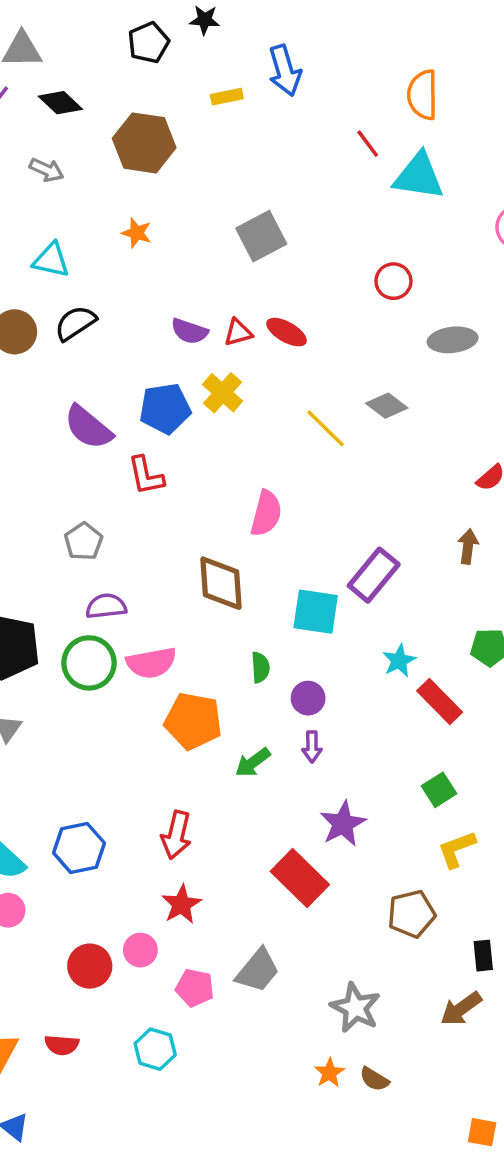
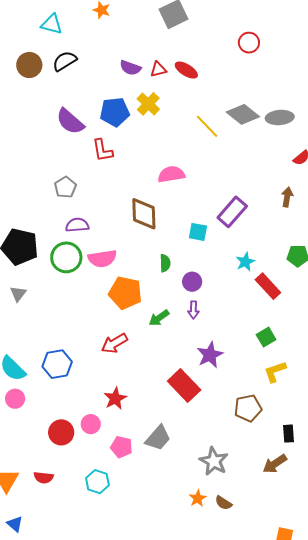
gray ellipse: (453, 340) -> (280, 117), moved
gray diamond: (387, 406) -> (243, 114), size x1.4
pink semicircle: (266, 513) -> (171, 174), turned -116
cyan square: (316, 612) -> (198, 232), size x0.7
red arrow: (176, 835) -> (114, 343), moved, turned 44

